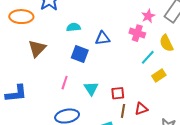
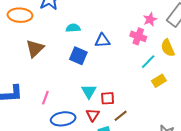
pink line: (65, 83) -> (45, 98), moved
red square: (118, 93) -> (108, 98), moved
red triangle: (141, 109) -> (93, 115), moved, turned -40
brown line: (123, 111) -> (121, 116), turned 40

